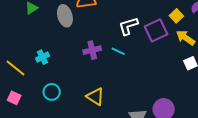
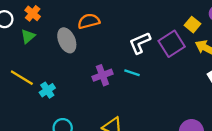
yellow line: (15, 68) -> (22, 78), moved

